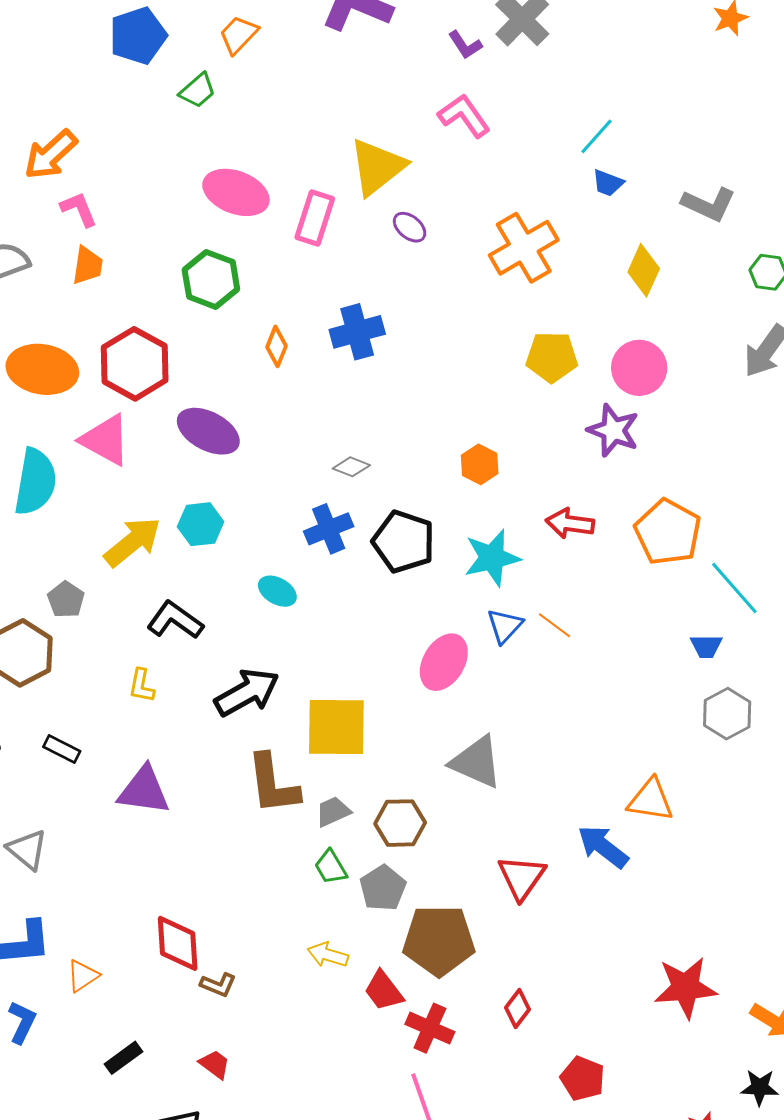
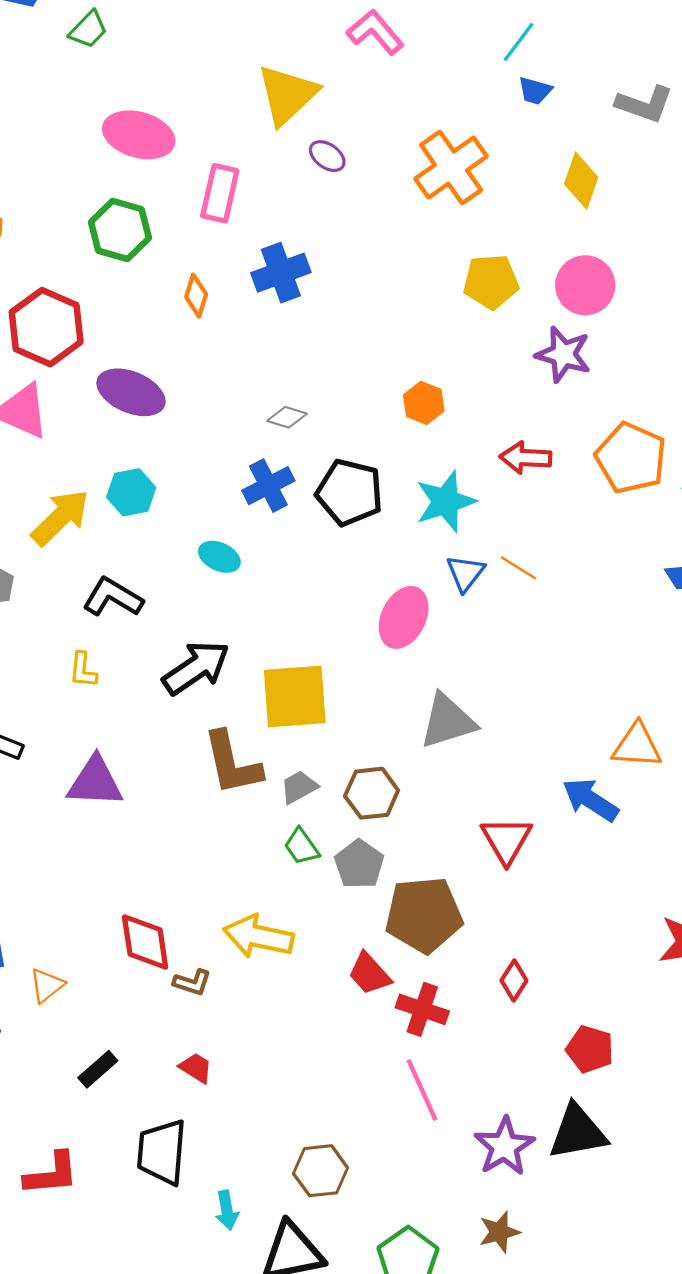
pink rectangle: (315, 218) -> (220, 193), moved
gray triangle: (476, 762) -> (448, 721), turned -36
yellow arrow: (328, 955) -> (258, 936), moved, size x1.6

